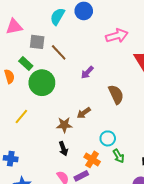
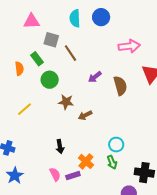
cyan semicircle: (57, 16) -> (75, 18), turned -42
green circle: (42, 83) -> (50, 80), size x0.7
brown semicircle: (116, 94) -> (120, 86), moved
brown star: (64, 125) -> (66, 102), moved
cyan circle: (108, 138) -> (116, 145), moved

